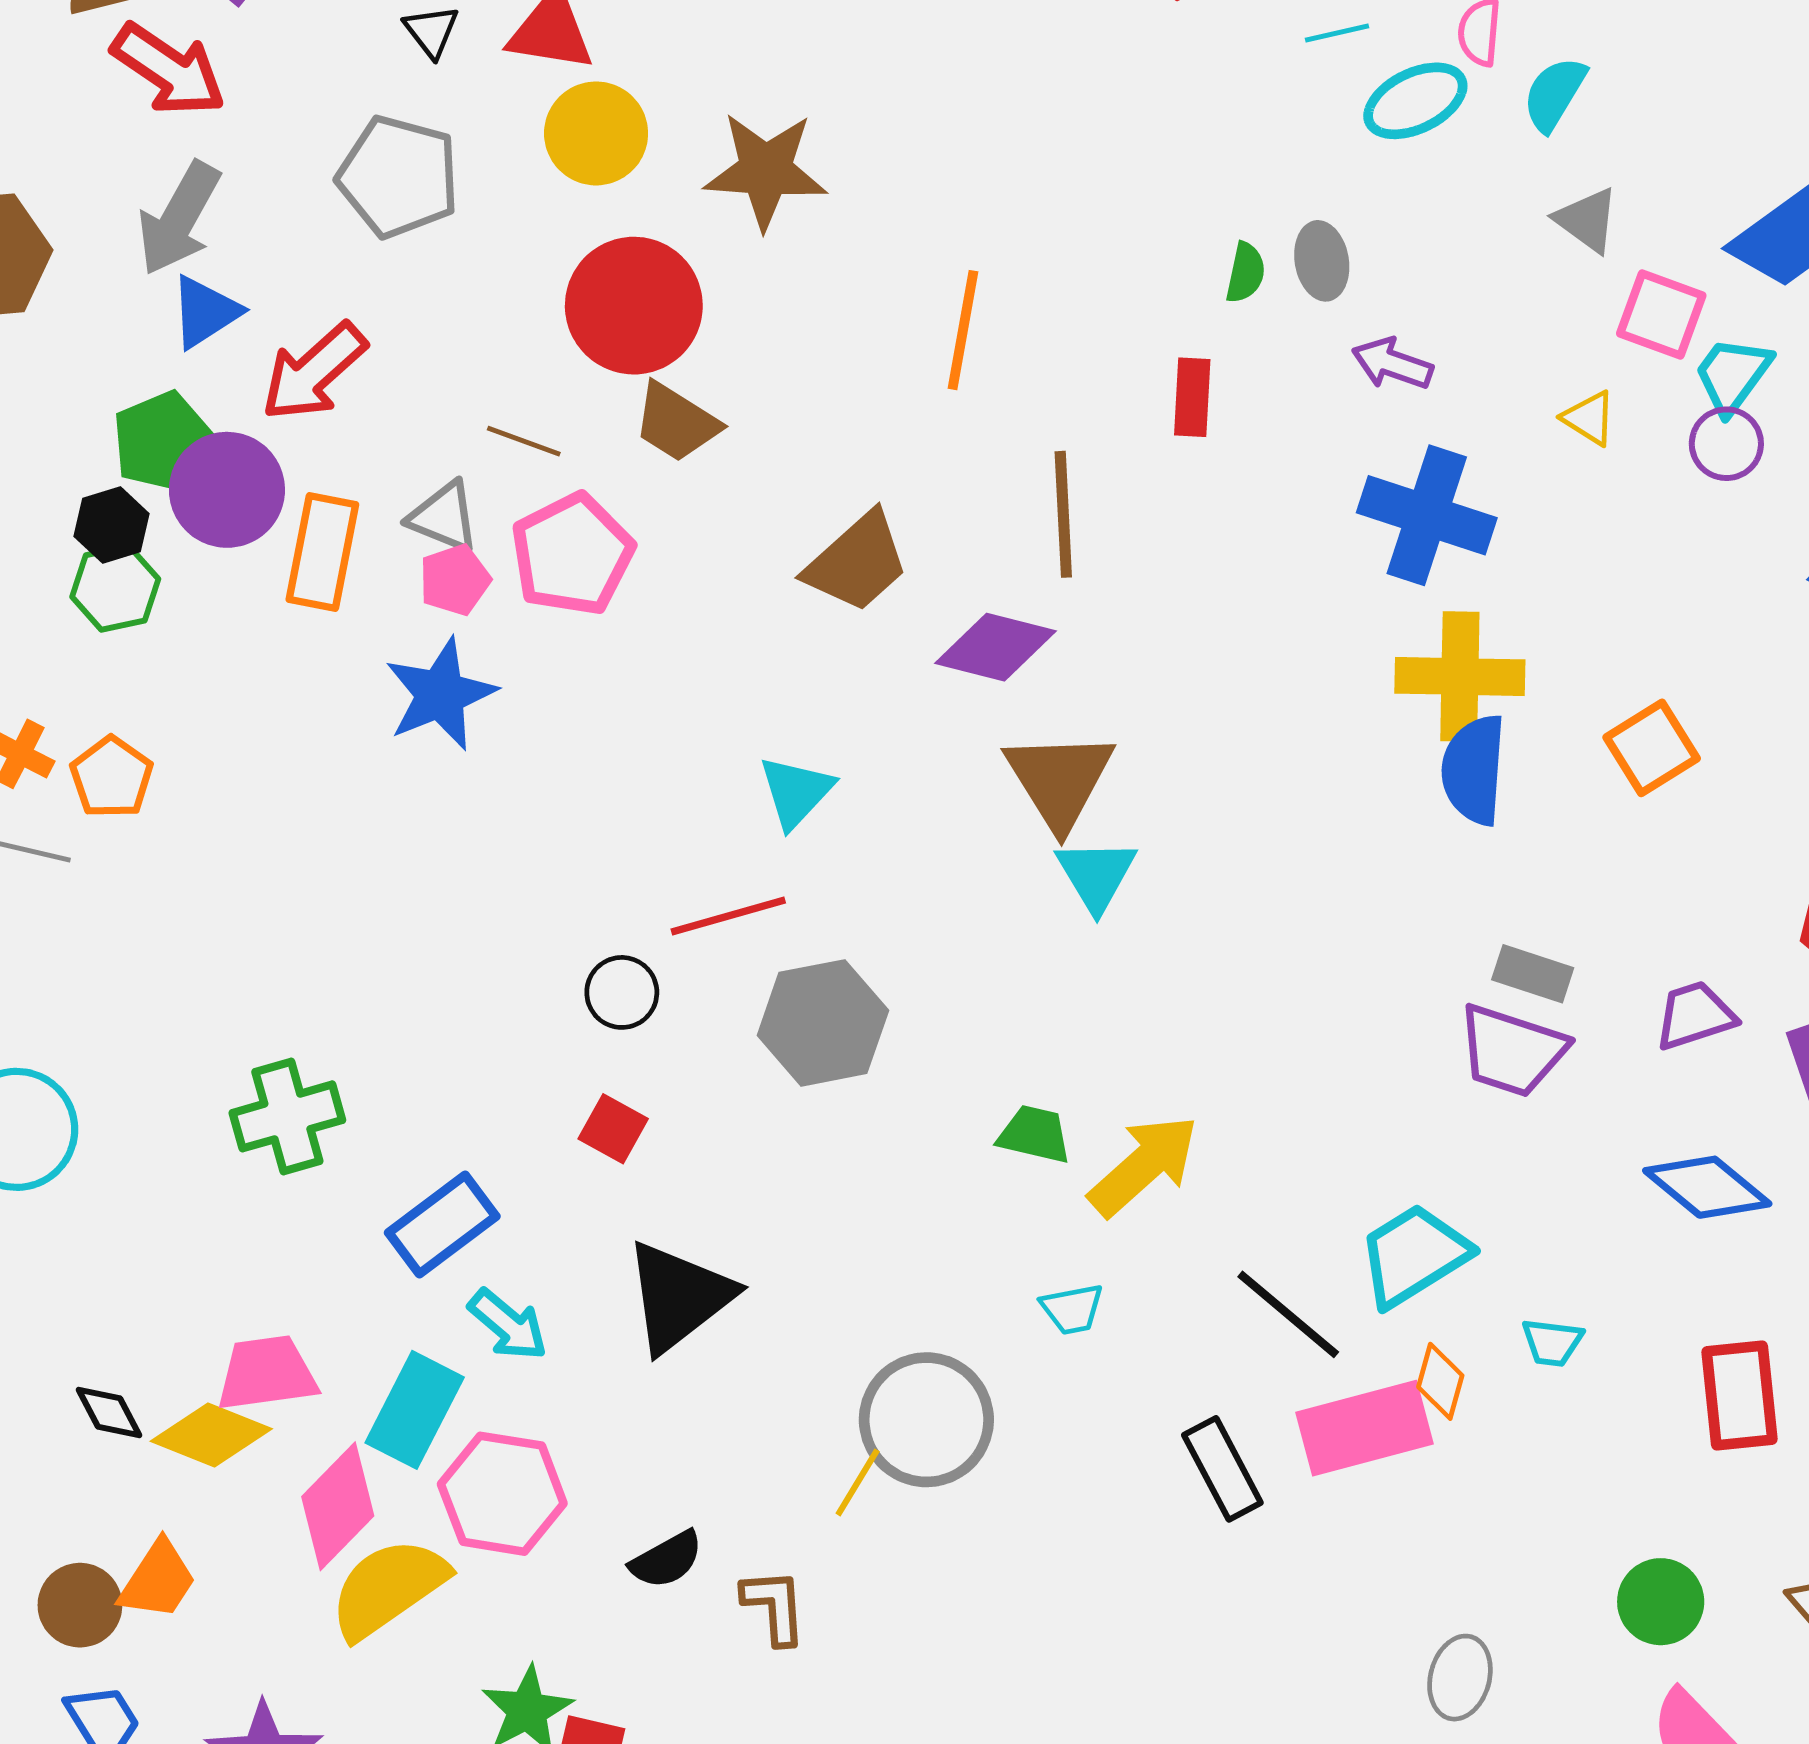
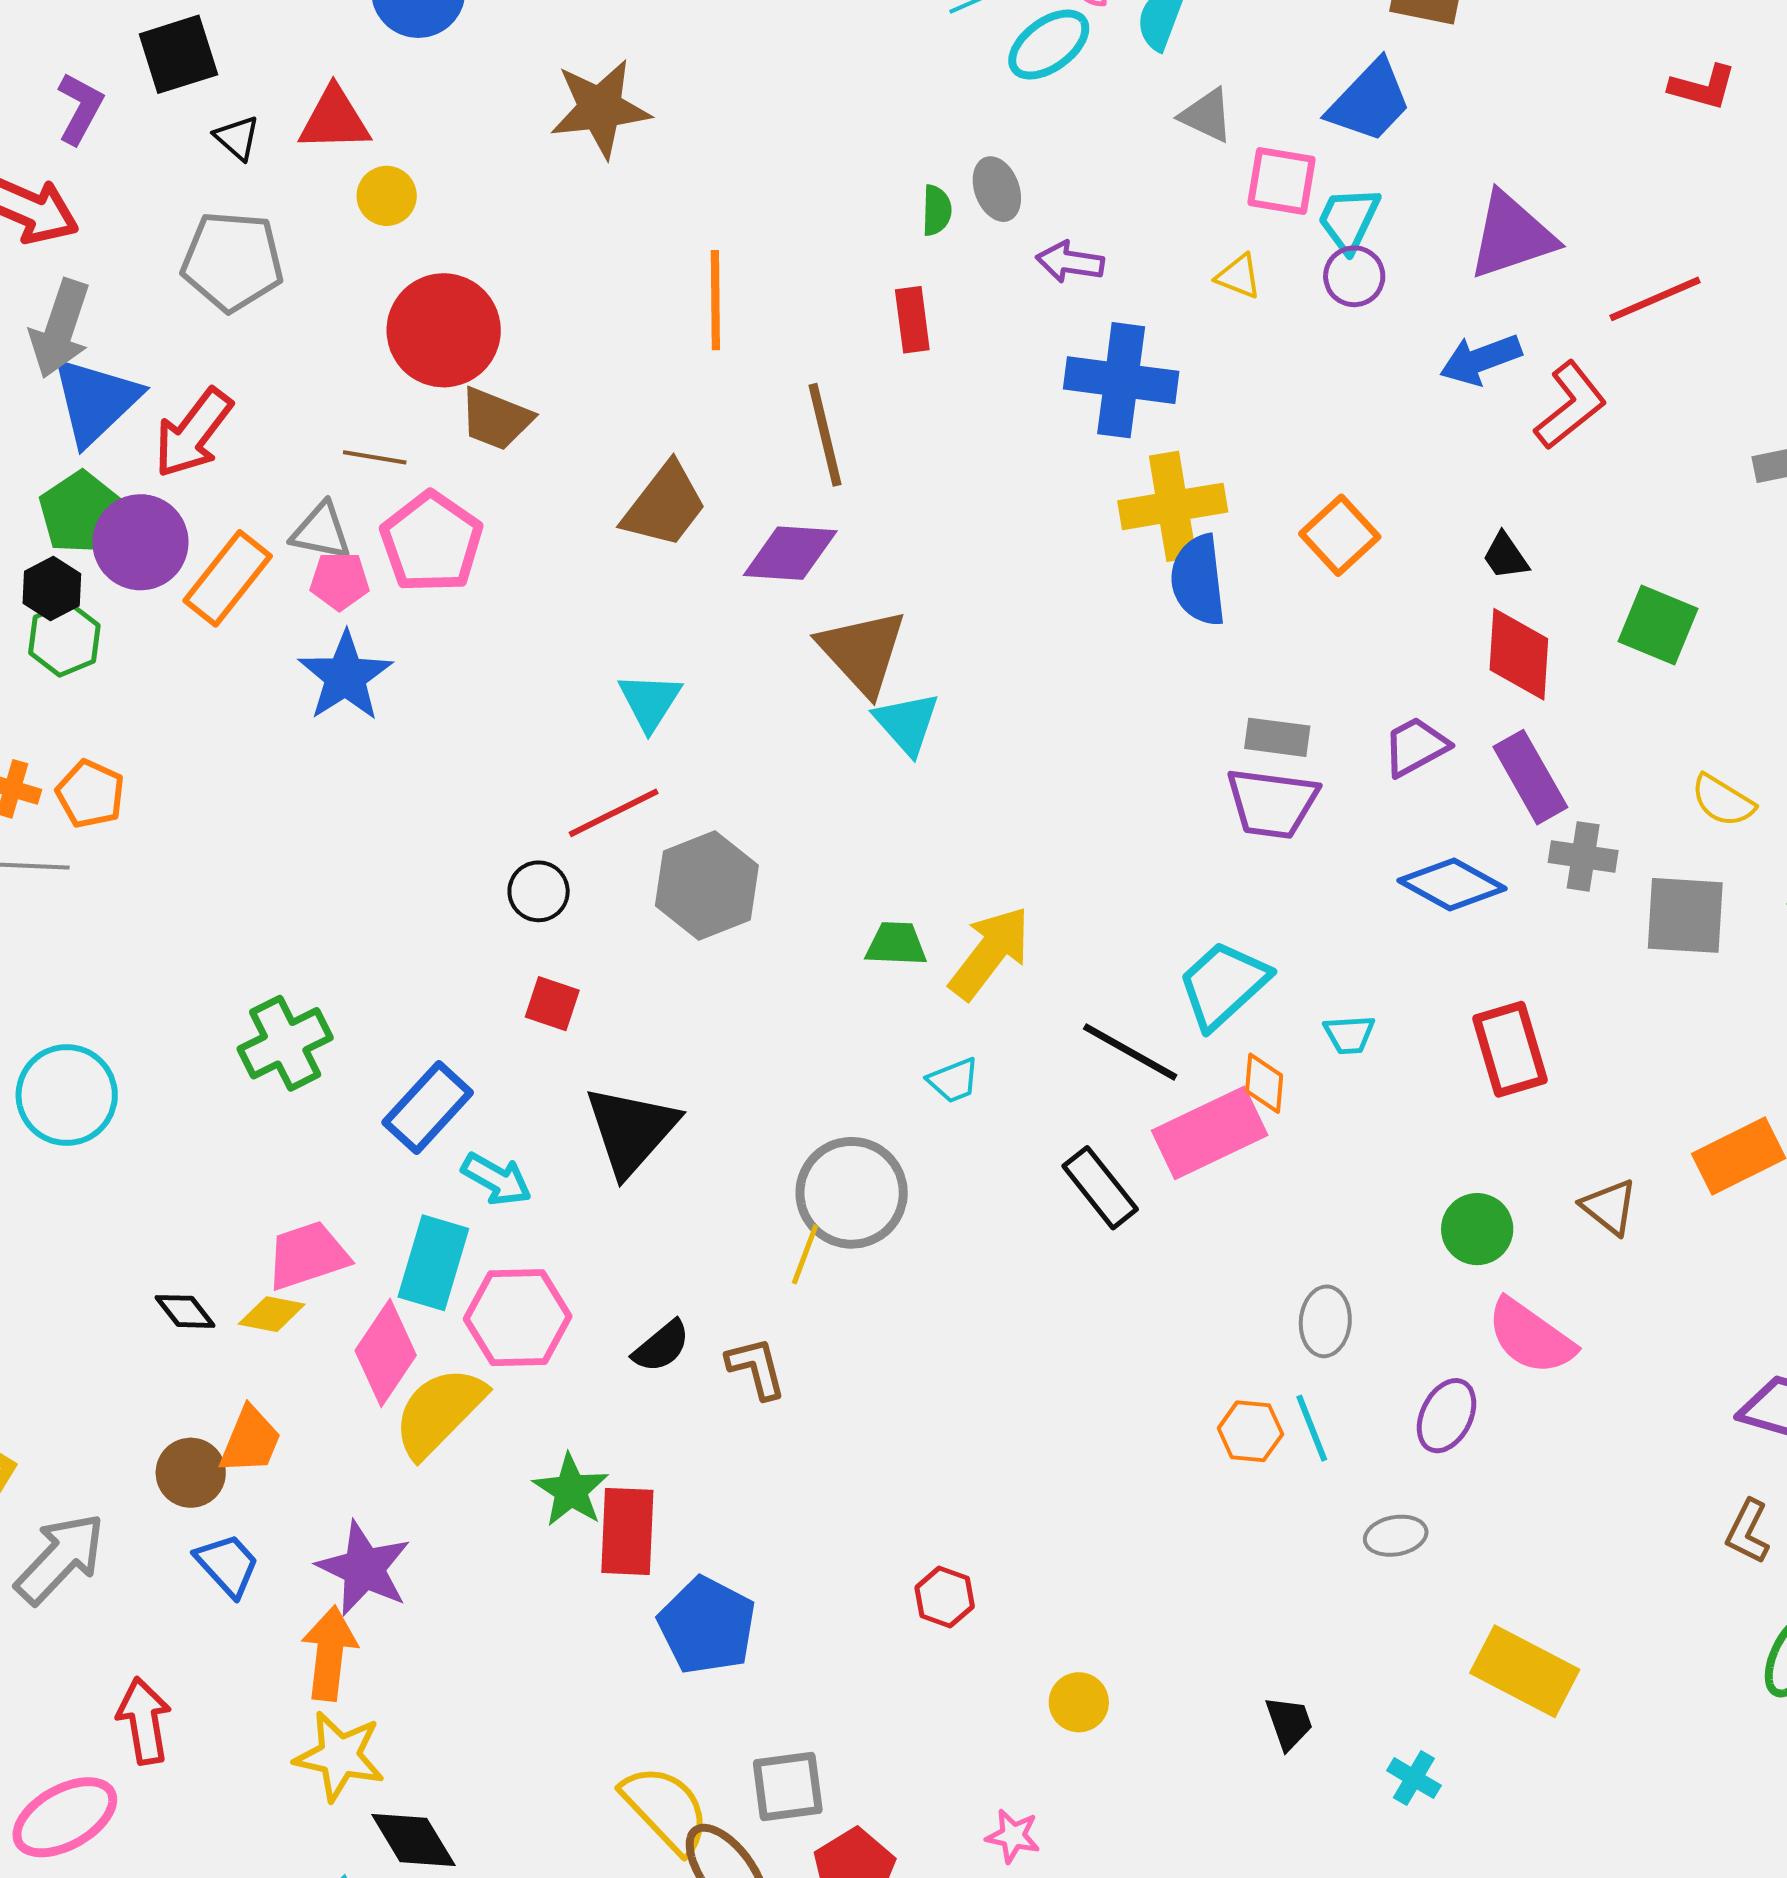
yellow circle: (596, 133) -> (387, 196), size x0.7
brown star: (766, 170) -> (600, 108), moved
blue triangle: (205, 312) -> (95, 401), size x1.5
orange rectangle: (322, 552) -> (228, 578), turned 38
pink pentagon: (455, 580) -> (340, 581), turned 30
yellow diamond: (211, 1435) -> (272, 1314), size x0.7

